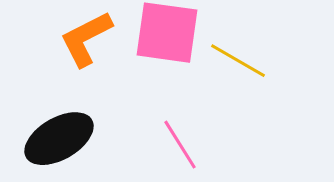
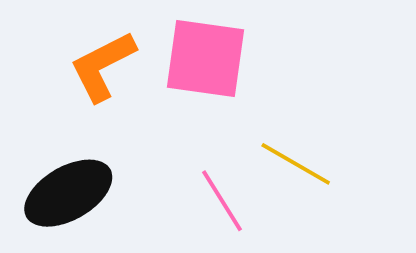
yellow line: (238, 61) -> (296, 164), moved

